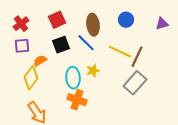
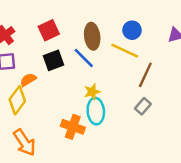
yellow line: (120, 52) -> (125, 51), moved
cyan ellipse: (73, 78) -> (96, 111), moved
gray rectangle: (135, 83) -> (143, 106), size x0.6

